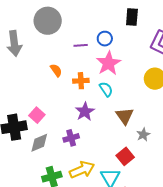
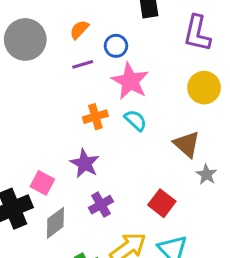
orange semicircle: (56, 70) -> (79, 30), moved, turned -88
purple star: (85, 112) -> (85, 163), moved
brown triangle: (125, 116) -> (187, 144), moved
red square: (125, 156) -> (162, 203), moved

